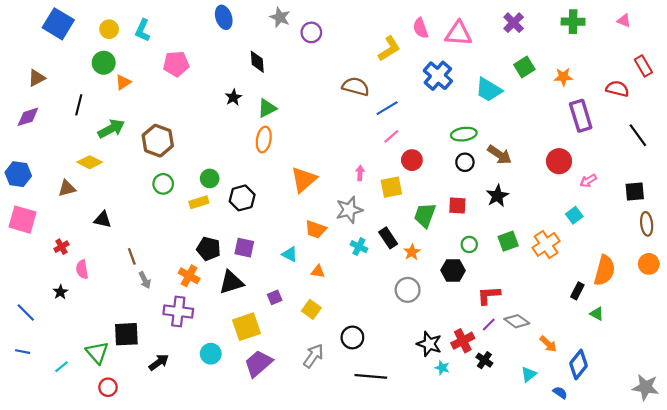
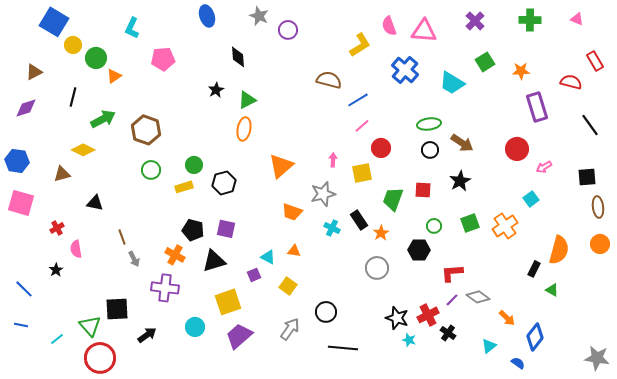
yellow circle: (109, 29) -> (73, 45), moved
cyan triangle: (290, 254) -> (268, 257), moved
red circle: (108, 387) -> (100, 358), size x1.8

